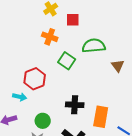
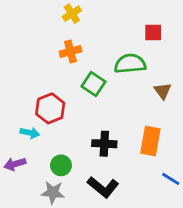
red square: (73, 20) -> (153, 33), moved
orange cross: (50, 37) -> (70, 51), turned -35
orange rectangle: (101, 117) -> (150, 141), moved

